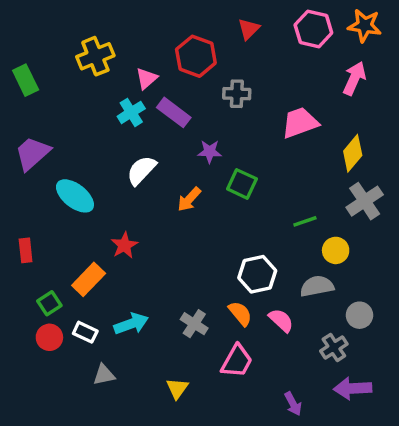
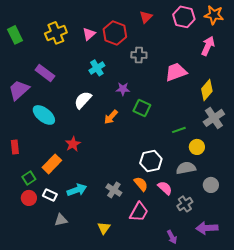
pink triangle: (147, 78) -> (89, 34), moved
green rectangle: (26, 80) -> (15, 35), moved
cyan cross: (131, 112) -> (97, 68), moved
purple rectangle: (174, 112) -> (45, 73), moved
gray cross: (334, 348) -> (185, 204), moved

